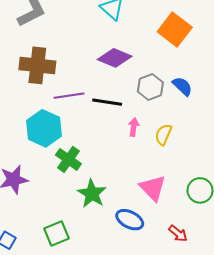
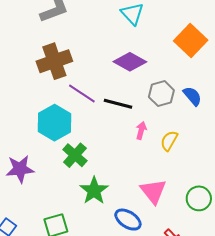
brown cross: (37, 65) -> (54, 61), turned -32
purple line: (69, 96) -> (82, 94), turned 36

